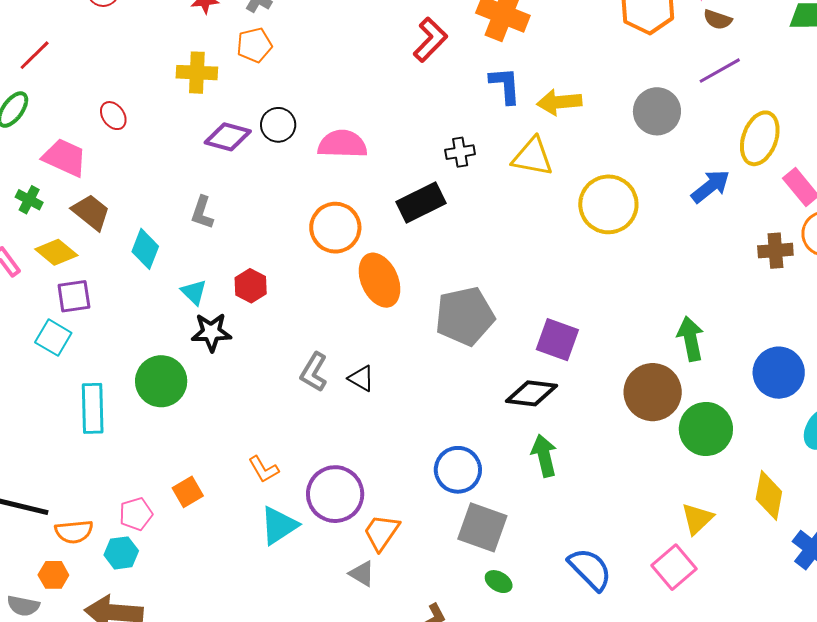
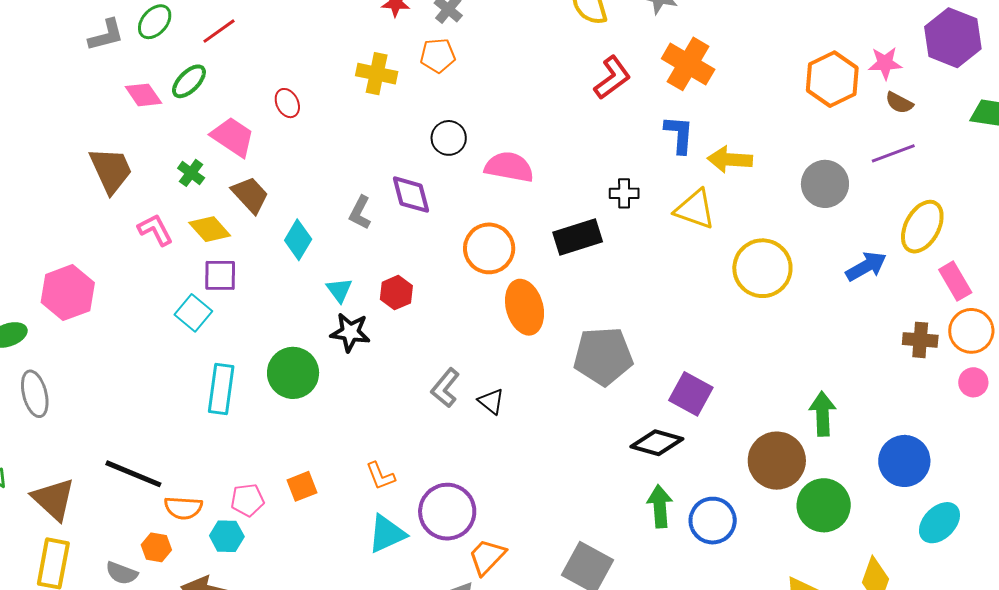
purple diamond: (228, 137) -> (411, 195), moved, turned 51
blue circle: (458, 470) -> (713, 521), moved

